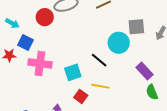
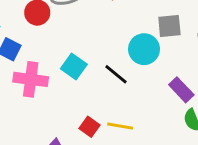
cyan square: (73, 72) -> (74, 66), moved, turned -36
yellow line: (100, 86) -> (120, 126), moved

